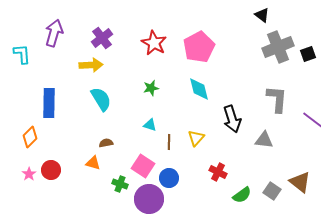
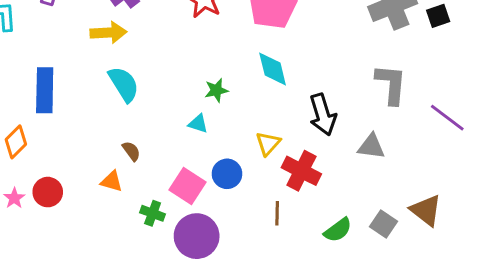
green star: (151, 88) -> (216, 90), moved
brown line: (169, 142) -> (277, 213), moved
brown semicircle: (106, 143) -> (131, 151), turned 64
red cross: (218, 172) -> (301, 171), moved, size x1.4
blue circle: (169, 178) -> (227, 174), moved

